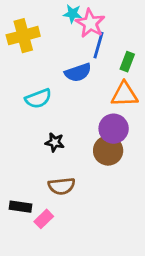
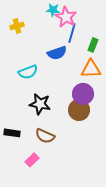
yellow cross: (23, 36) -> (17, 26), size x0.6
black star: (55, 142) -> (40, 104), size x1.5
brown semicircle: (62, 186) -> (45, 136), turned 30
black rectangle: (21, 207) -> (12, 133), moved

